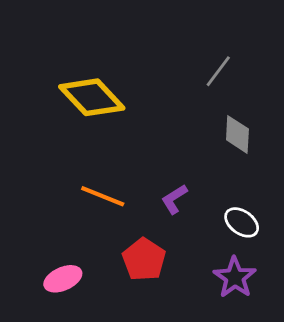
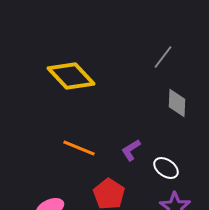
white ellipse: (242, 222) -> (166, 168), moved

